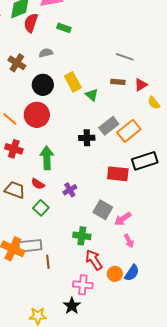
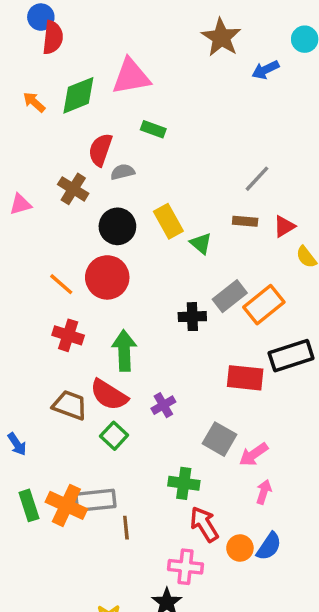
red semicircle: (31, 23) -> (100, 150), moved
gray line: (125, 57) -> (257, 179), turned -66
red semicircle: (38, 184) -> (109, 395), size x1.6
pink arrow: (129, 241) -> (264, 492), turned -136

